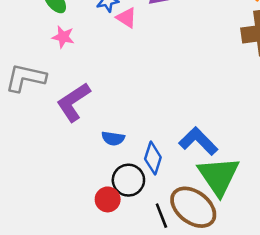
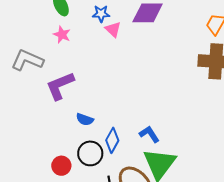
blue L-shape: (198, 141) -> (149, 134), size x0.7
red circle: (108, 199) -> (61, 166), moved

